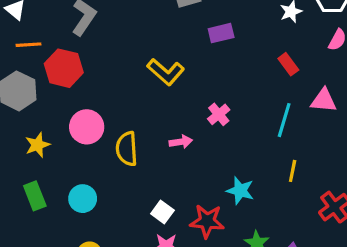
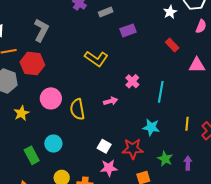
cyan line: (284, 120) -> (161, 92), moved
yellow line: (293, 171) -> (187, 124), moved
green rectangle: (35, 196) -> (32, 155), moved

